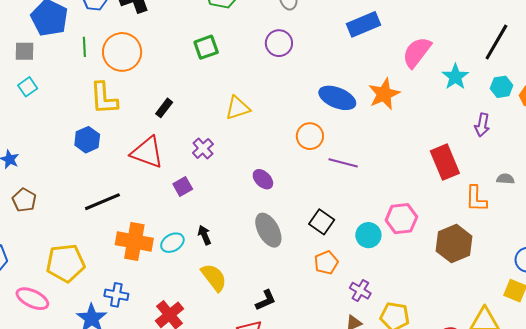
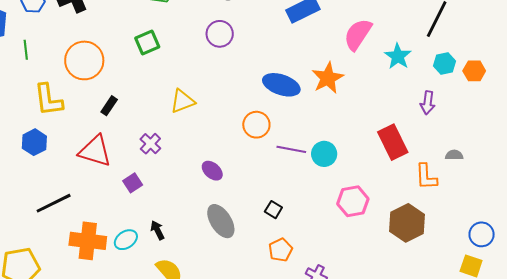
orange circle: (122, 52) -> (84, 60), moved
black square: (322, 222) -> (273, 210), size x0.7
cyan circle: (368, 235) -> (324, 154), moved

